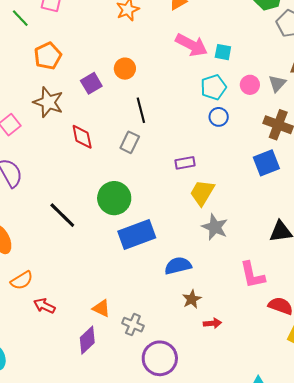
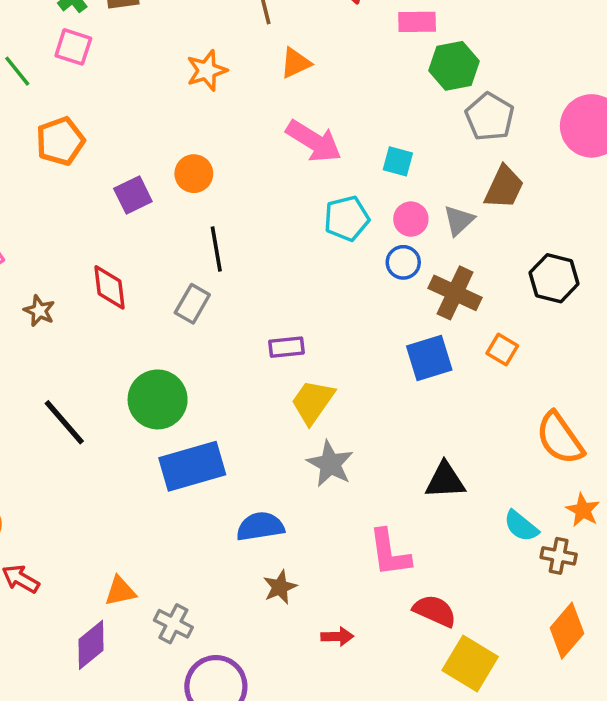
cyan square: (223, 52) -> (398, 161), moved
brown star: (48, 102) -> (39, 311), moved, size x0.6
blue circle: (219, 117) -> (403, 262), moved
orange triangle: (101, 308) -> (120, 591), turned -42
red arrow: (212, 323) -> (337, 637), moved

